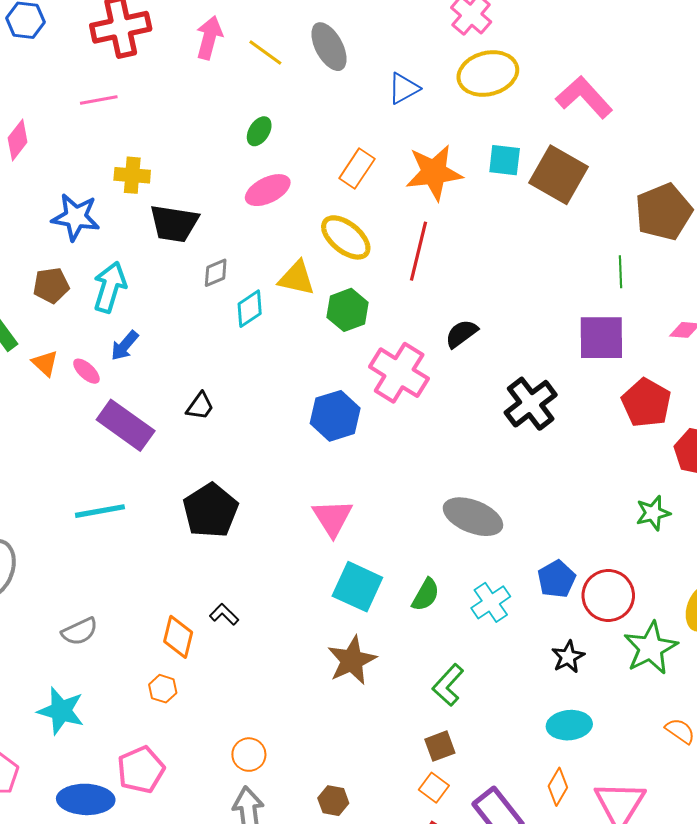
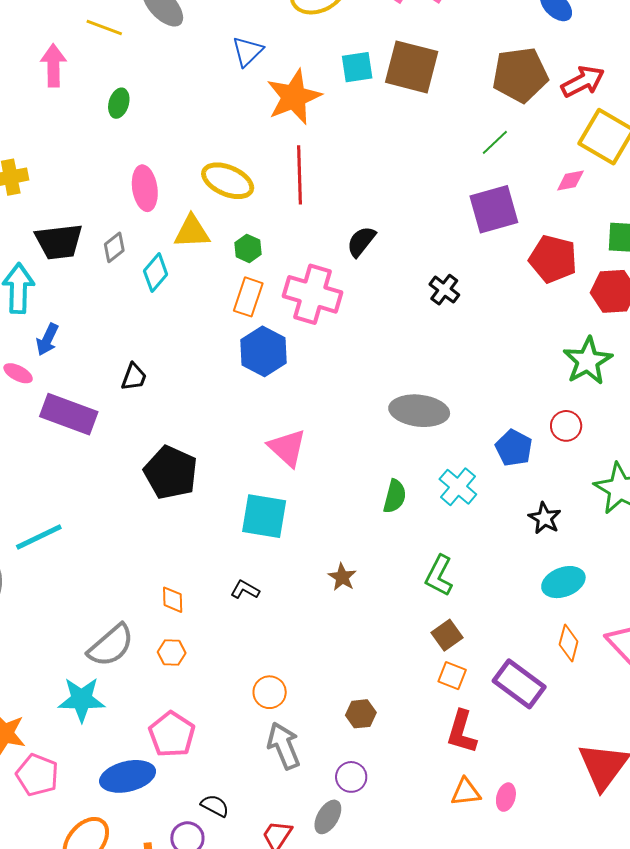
pink arrow: (209, 38) -> (53, 65), moved
blue triangle: (404, 88) -> (247, 51), moved
orange rectangle: (357, 169) -> (248, 297), moved
pink ellipse: (268, 190) -> (145, 188), moved, turned -57
brown pentagon: (664, 212) -> (520, 75), turned 30
black trapezoid: (174, 223) -> (59, 242), moved
green line: (620, 272) -> (495, 142), turned 64
green hexagon: (348, 310) -> (248, 248), size x0.7
black cross: (531, 404) -> (444, 290), size x0.6
cyan line: (100, 511) -> (39, 537), moved
green star: (653, 513) -> (588, 361), size x1.4
cyan square: (357, 587) -> (264, 516), moved
red circle: (608, 596) -> (566, 426), moved, size x0.6
black L-shape: (224, 614) -> (245, 590), moved
gray semicircle: (80, 631) -> (111, 645), moved, size x1.4
orange diamond: (178, 637) -> (173, 600), size x0.7
brown star: (352, 660) -> (342, 577), size x0.6

